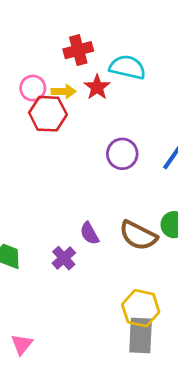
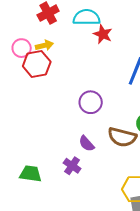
red star: (97, 87) -> (103, 34), moved
purple circle: (122, 154) -> (91, 102), moved

